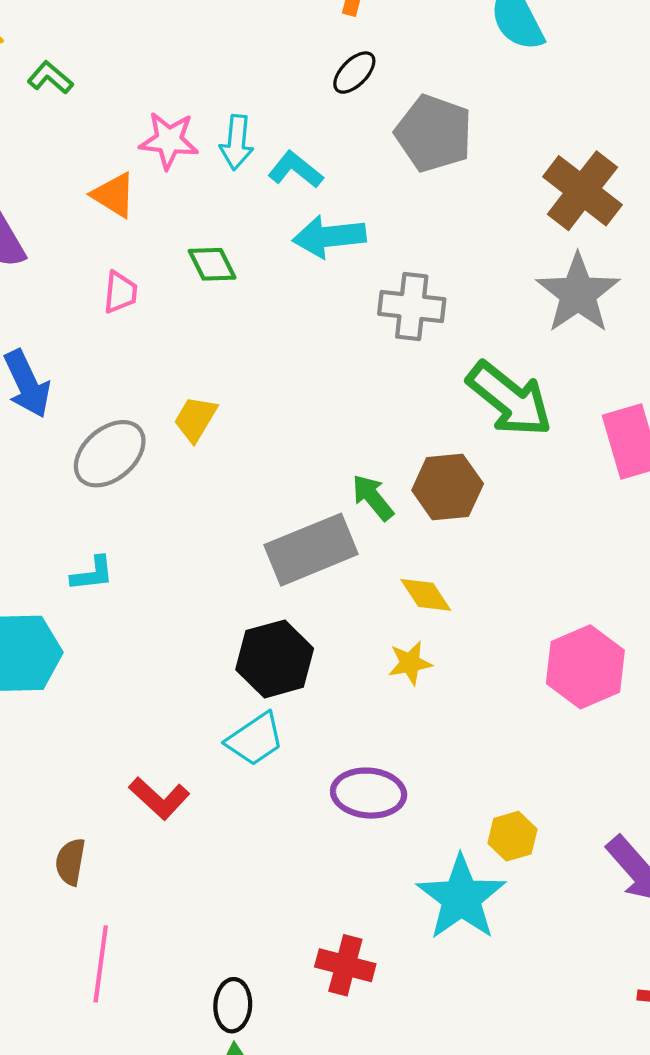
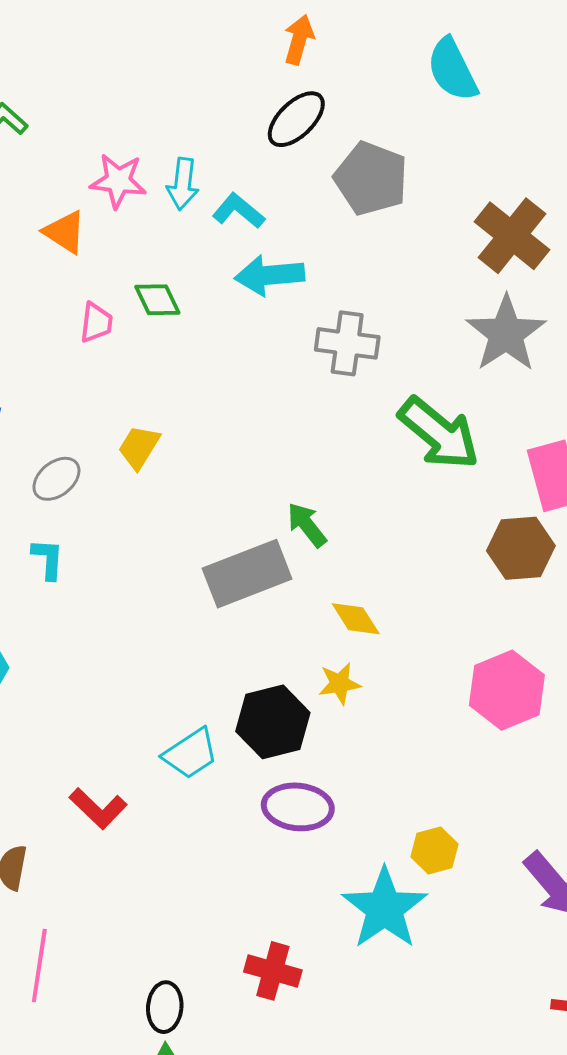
black ellipse: (354, 73) -> (296, 119), size x1.4
pink trapezoid: (120, 292) -> (96, 322), moved
gray ellipse: (110, 454) -> (56, 479), size x0.7
brown hexagon: (448, 487) -> (521, 548), moved
cyan L-shape: (92, 574) -> (48, 559), moved, turned -81
black hexagon: (275, 659) -> (273, 722), moved

